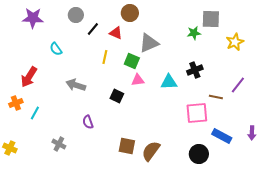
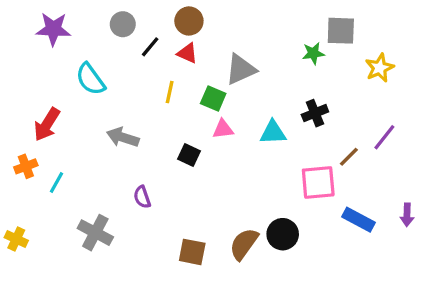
brown circle: (130, 13) -> (189, 21), moved
cyan semicircle: (56, 49) -> (90, 79), size x1.5
brown line: (216, 97) -> (349, 157), turned -56
gray cross: (59, 144) -> (95, 233), size x1.5
brown square: (127, 146) -> (192, 252), moved
black circle: (199, 154) -> (283, 234), moved

